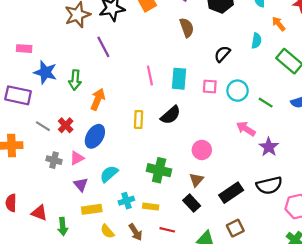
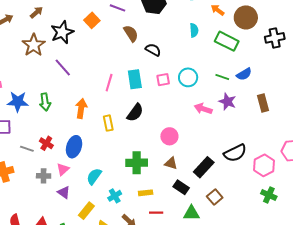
orange arrow: (279, 24) -> (218, 10), moved
black semicircle: (222, 54) -> (153, 50), moved, turned 91
pink line: (150, 76) -> (109, 83), turned 42
orange arrow: (98, 99) -> (81, 108), moved
green line: (266, 103) -> (222, 77), moved
purple star: (269, 147) -> (227, 102), moved
brown triangle: (196, 180) -> (171, 163), turned -40
purple triangle: (81, 184) -> (64, 192), moved
black rectangle: (192, 203) -> (181, 187), moved
yellow rectangle: (151, 207) -> (146, 193), moved
yellow rectangle: (92, 209) -> (86, 211), turned -30

